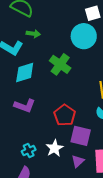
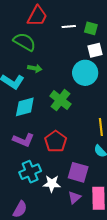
red pentagon: (65, 115) -> (56, 141), moved
white star: (55, 148) -> (52, 184), turned 30
cyan cross: (29, 151) -> (30, 172), moved, size x1.5

